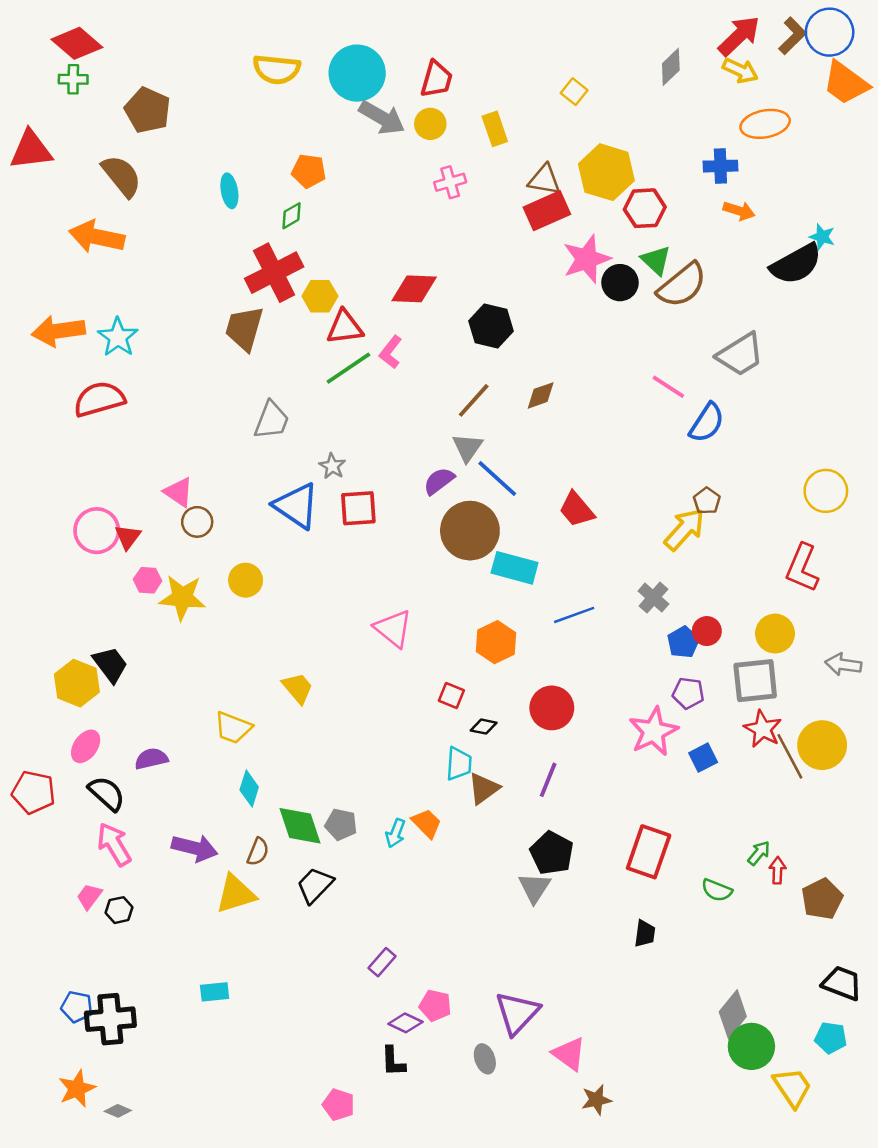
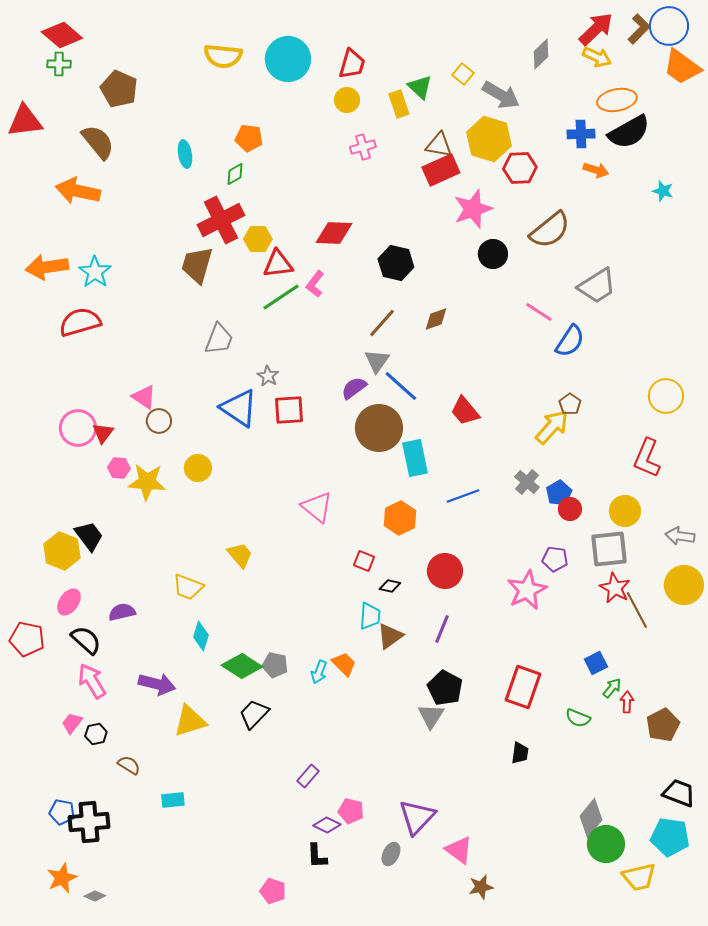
gray arrow: (382, 118) -> (501, 95), moved
green triangle: (656, 260) -> (420, 87), moved
black semicircle: (796, 264) -> (629, 132), moved
black circle: (620, 283) -> (493, 254), moved
cyan rectangle: (515, 568) -> (415, 458), turned 63
blue pentagon: (683, 642) -> (559, 493), moved
yellow circle: (822, 745) -> (684, 585), moved
blue square: (703, 758) -> (596, 663), moved
green diamond: (300, 826) -> (242, 666), turned -39
brown semicircle: (258, 852) -> (129, 765), moved, turned -80
cyan pentagon: (831, 1038) -> (670, 837), size x1.5
gray ellipse: (485, 1059) -> (391, 854), turned 45
yellow trapezoid: (792, 1087) -> (639, 877), turned 111

